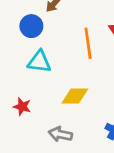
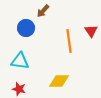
cyan triangle: (39, 62) -> (20, 61), moved

